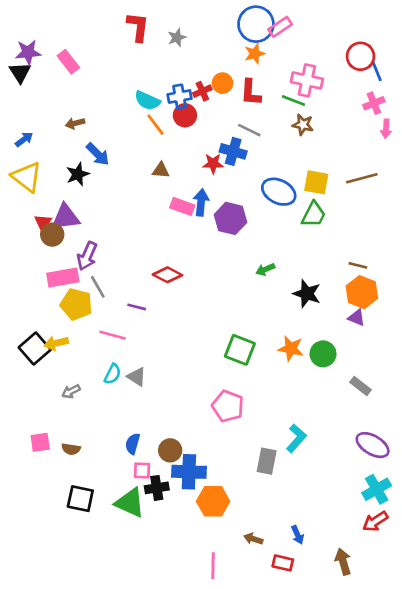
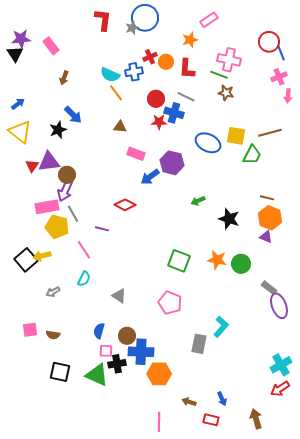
blue circle: (256, 24) -> (145, 18), moved
red cross: (202, 91) -> (150, 57), moved
red circle: (185, 115) -> (156, 99), moved
brown arrow: (75, 123) -> (64, 78), moved, turned -56
blue arrow: (201, 202) -> (150, 177), moved, turned -132
green trapezoid: (314, 214) -> (252, 155), moved
brown circle: (52, 235) -> (67, 175), moved
pink line: (113, 335) -> (84, 250), turned 42
gray triangle: (137, 377) -> (119, 296), moved
purple ellipse: (373, 445) -> (279, 306), moved, turned 40

